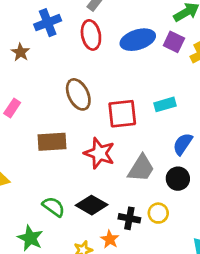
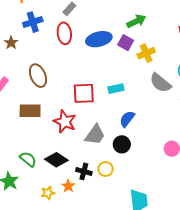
brown ellipse: (78, 94) -> (38, 76), moved

